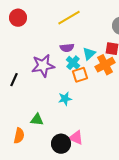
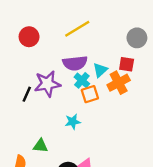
red circle: (18, 18) -> (29, 37), moved
purple semicircle: (67, 48) -> (75, 63), size x1.5
black line: (14, 80) -> (27, 94), moved

